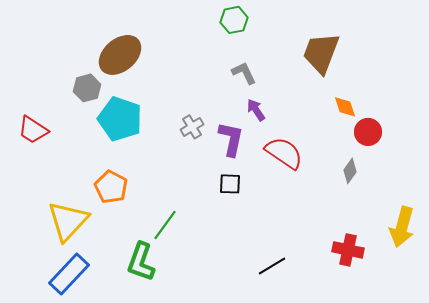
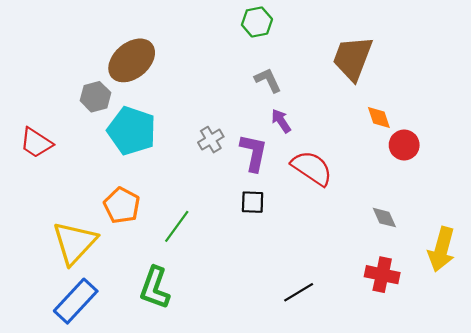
gray diamond: (350, 171) -> (384, 218), moved, turned -60
green line: (165, 225) -> (177, 226), moved

